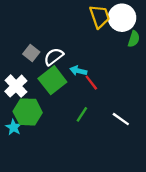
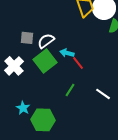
gray square: (31, 53) -> (27, 38), turned -32
green hexagon: (28, 112) -> (43, 120), moved
cyan star: (14, 127) -> (23, 108), moved

